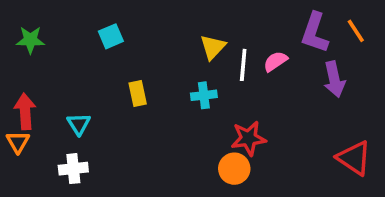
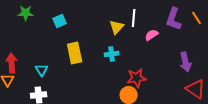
green star: (30, 40) -> (26, 13), moved
white line: (243, 65) -> (134, 18), moved
purple arrow: (334, 79) -> (186, 62), moved
yellow rectangle: (138, 94) -> (75, 53), size x1.5

